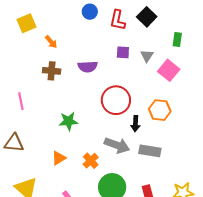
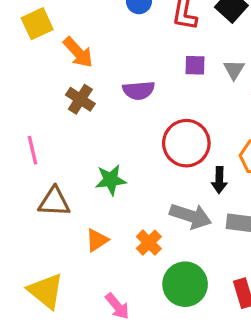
orange arrow: (51, 42) -> (78, 52), size x1.5
brown cross: (52, 71) -> (80, 99), turned 30
brown triangle: (14, 143) -> (54, 202), moved

